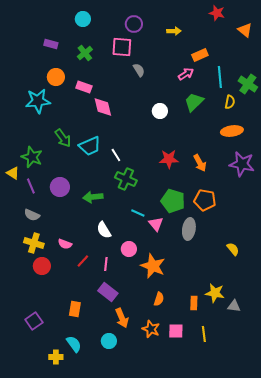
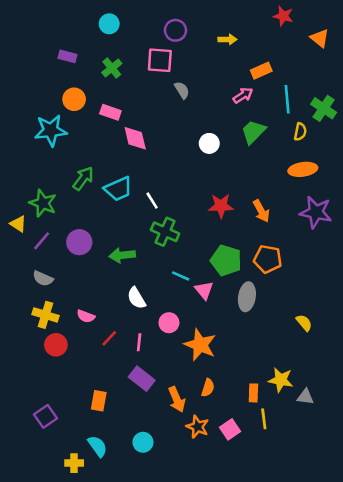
green arrow: (63, 138) -> (83, 178), turned -108
purple line: (31, 186) -> (42, 241), turned 63
orange arrow: (122, 318) -> (177, 399), moved
pink square: (176, 331) -> (230, 429), turned -35
yellow line: (204, 334) -> (264, 419), moved

